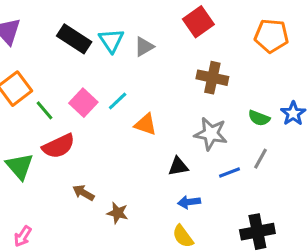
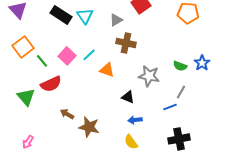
gray triangle: (144, 47) -> (116, 20), moved
brown cross: (212, 78) -> (126, 43), moved
black triangle: (178, 166) -> (128, 97), turned 32
blue line: (229, 173) -> (170, 107), moved
brown star: (118, 213) -> (89, 127), size x1.5

